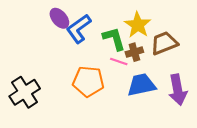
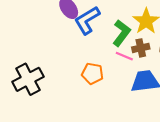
green L-shape: (114, 39) -> (121, 33), turned 48
orange pentagon: (88, 81) -> (92, 74), size x0.7

